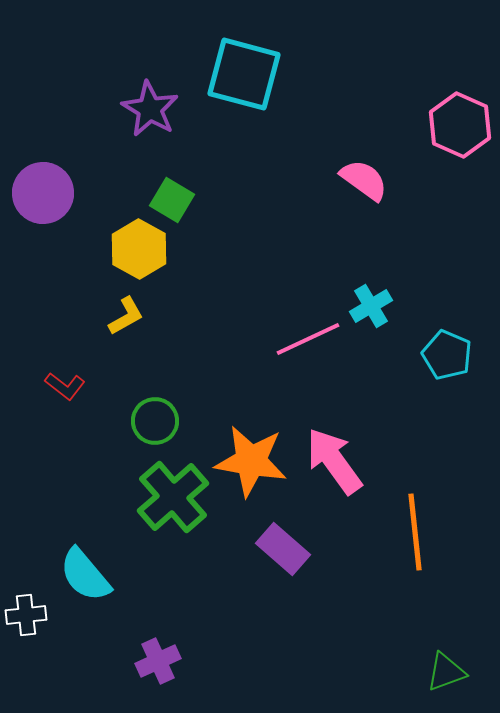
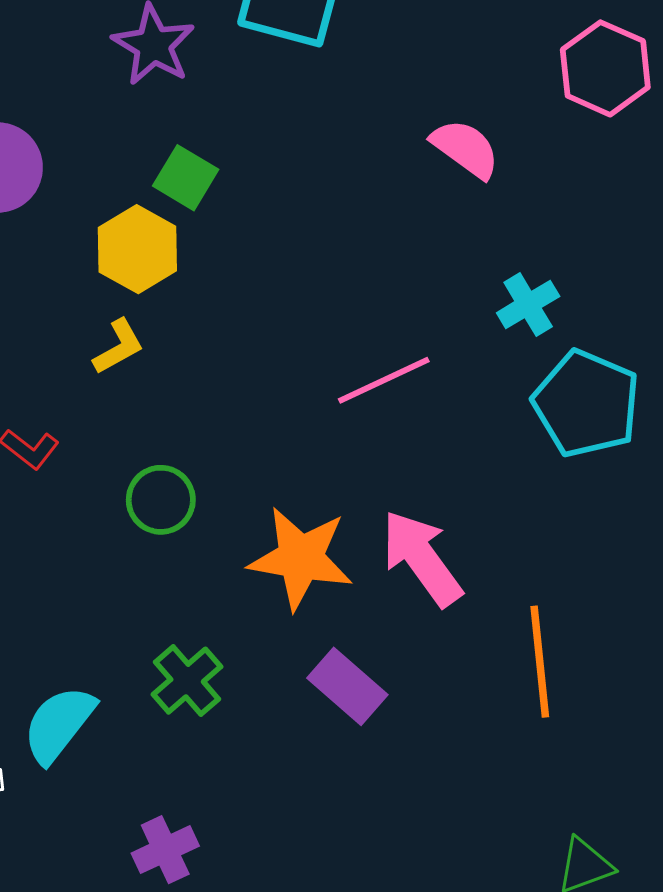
cyan cross: (371, 306) -> (528, 305), moved
cyan pentagon: (447, 355) -> (586, 404), size x1.5
green cross: (173, 497) -> (187, 681), moved, size x0.7
cyan semicircle: (85, 575) -> (59, 724), turned 78

